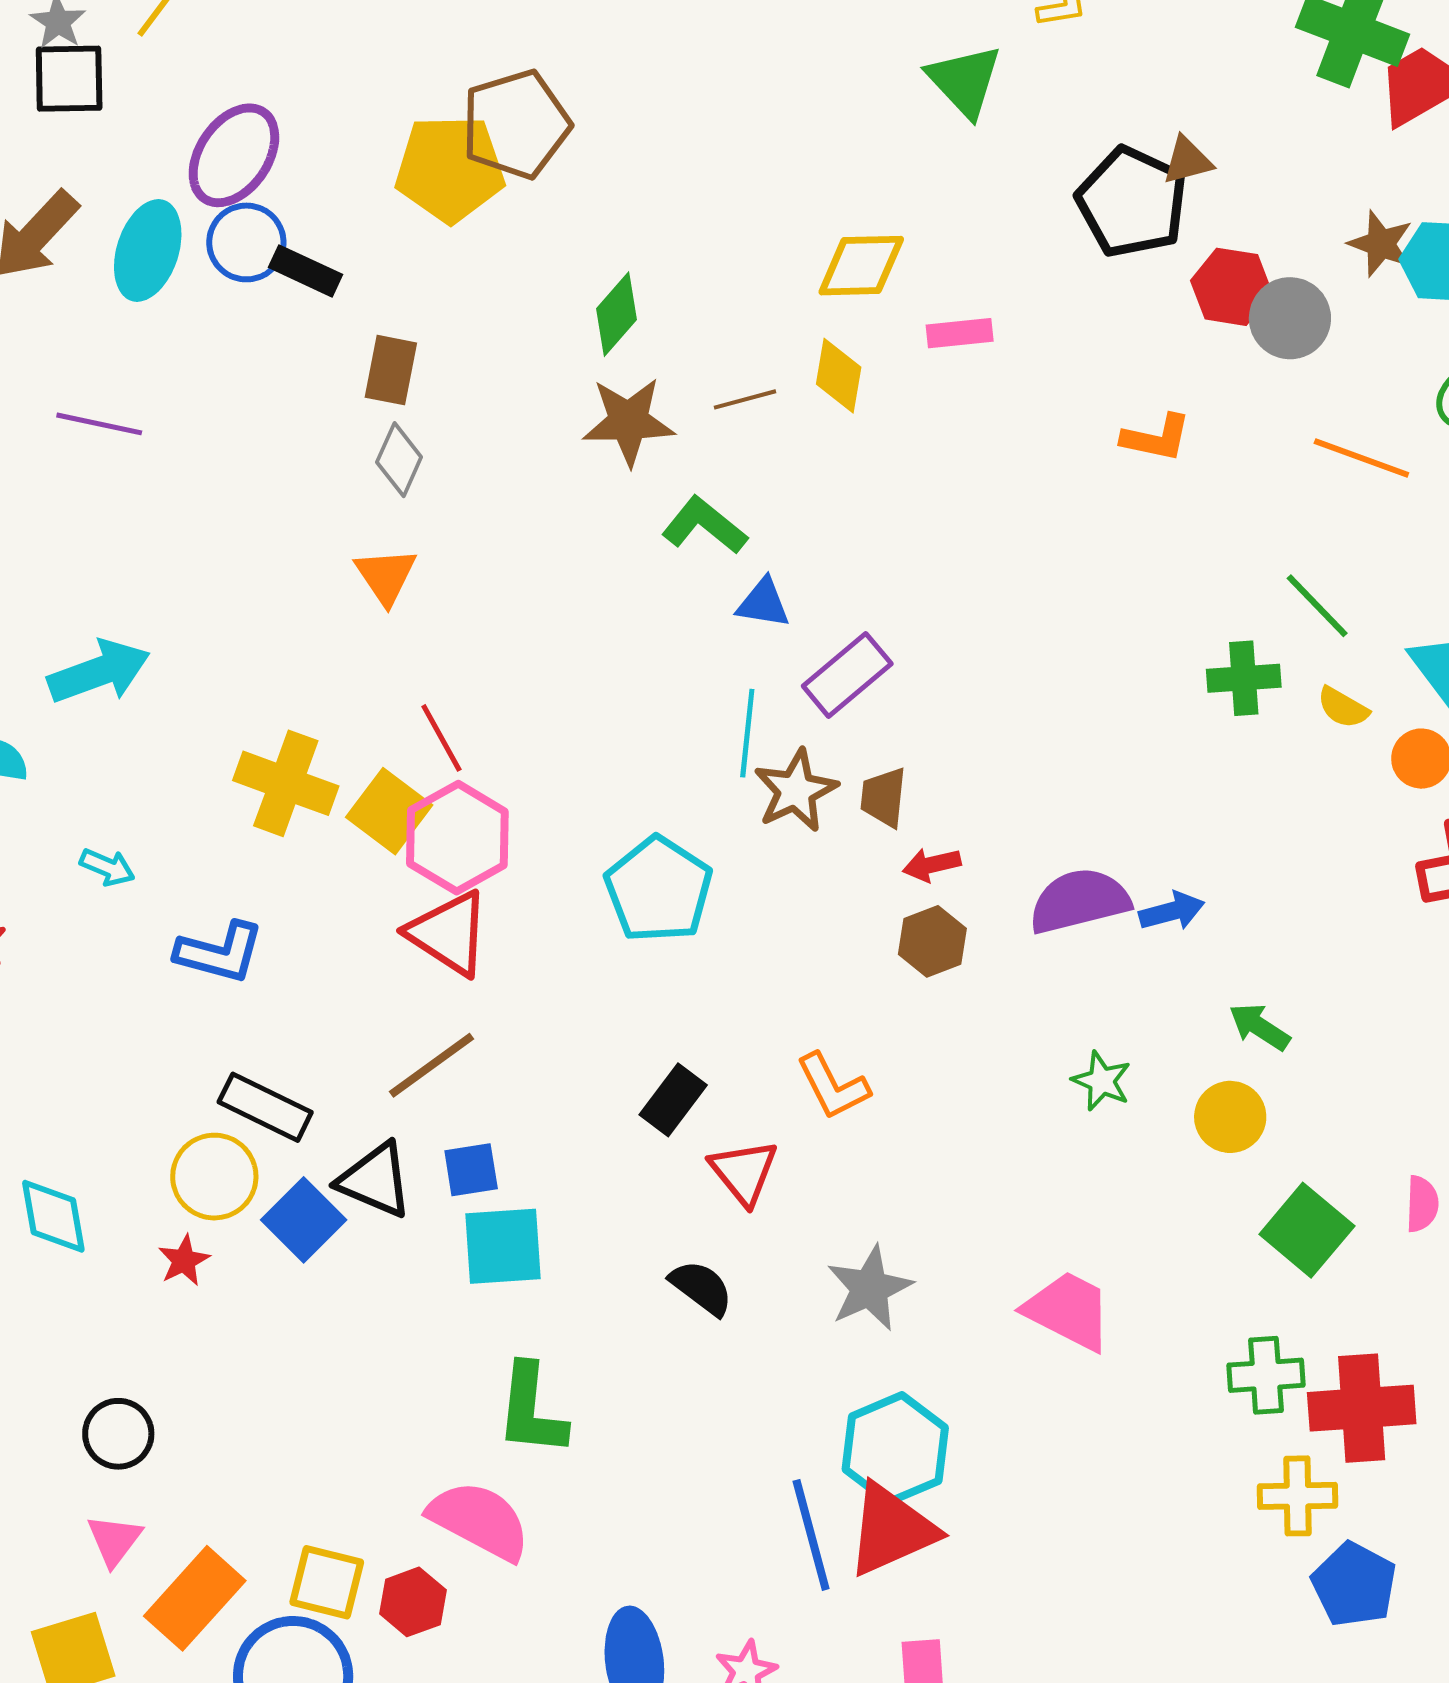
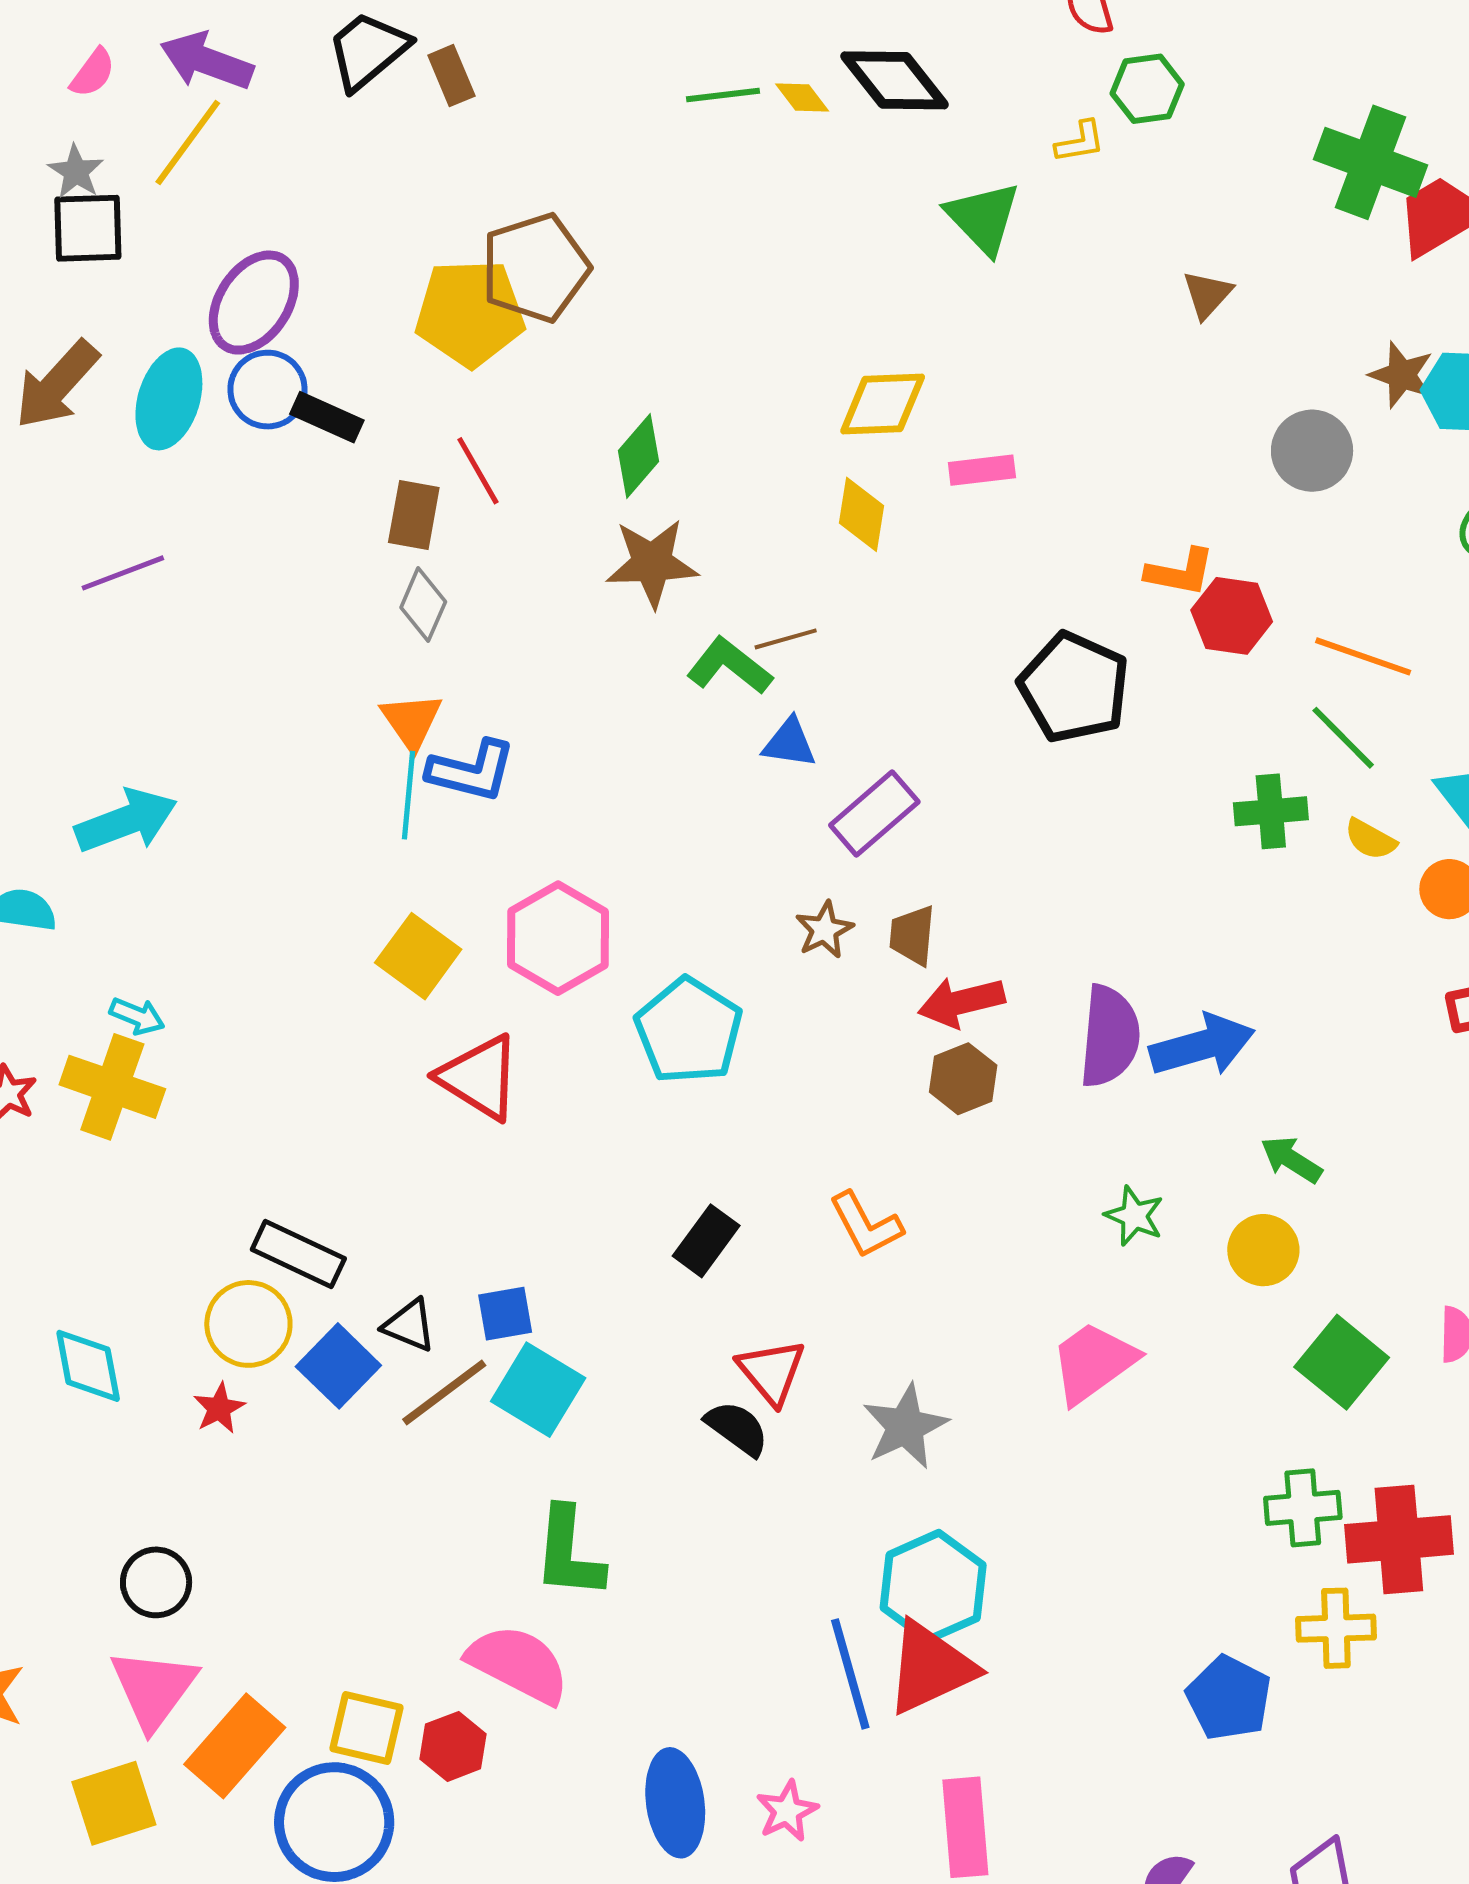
brown triangle: (1187, 161) -> (1207, 294), turned -32
black pentagon: (1132, 202) -> (1074, 687), moved
red hexagon: (1231, 287) -> (1232, 616), moved
brown line: (745, 399) -> (786, 639), moved
purple line: (99, 424) -> (123, 573), turned -32
orange line: (1361, 458) -> (1363, 656), moved
cyan line: (747, 733) -> (409, 795), moved
red line: (441, 738) -> (478, 471), moved
yellow cross: (286, 783) -> (112, 1087), moved
brown star: (796, 791) -> (824, 930), size x0.7
pink hexagon: (457, 838) -> (558, 938), moved
red arrow: (932, 865) -> (961, 1002), size x1.5
purple semicircle: (1079, 901) -> (1110, 1036), turned 110
blue arrow: (1172, 911) -> (1202, 1045), size x1.6
blue L-shape: (220, 953) -> (472, 771), moved
brown line: (432, 1065) -> (444, 1392), moved
red triangle: (744, 1172) -> (771, 1372), moved
black triangle: (375, 1180) -> (409, 1325), size x0.7
cyan square: (503, 1246) -> (538, 1390), turned 36
pink trapezoid: (1068, 1311) -> (1093, 1362), moved, turned -62
pink triangle: (114, 1540) -> (154, 1689), size x1.6
blue pentagon: (1354, 1584) -> (1229, 1698), moved

